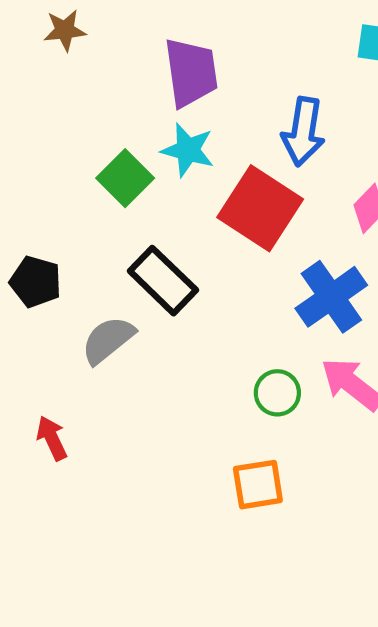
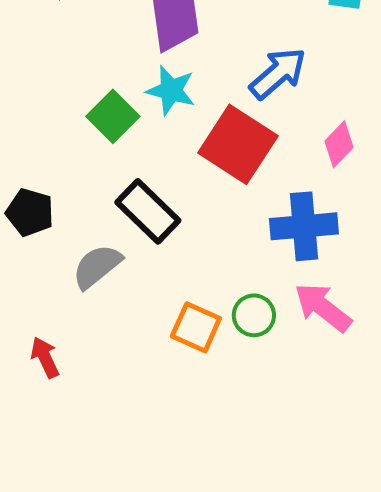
blue arrow: (303, 132) -> (278, 73), turned -140
blue cross: (331, 297) -> (304, 226), turned 30
orange square: (258, 485) -> (196, 327), moved, turned 33

